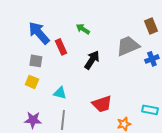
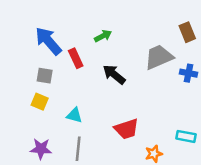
green arrow: (83, 29) -> (103, 36), turned 120
blue cross: (152, 59) -> (188, 73), turned 32
black arrow: (92, 60) -> (114, 74), turned -84

